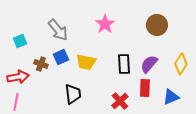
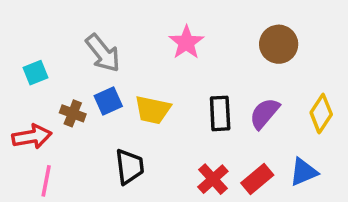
red rectangle: (145, 88) -> (257, 179), moved, turned 48
pink line: (16, 102) -> (46, 181), moved

